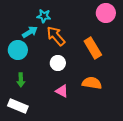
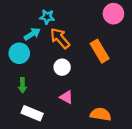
orange semicircle: (92, 83) -> (101, 114), moved
white rectangle: (18, 106) -> (32, 113), moved

